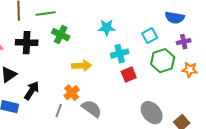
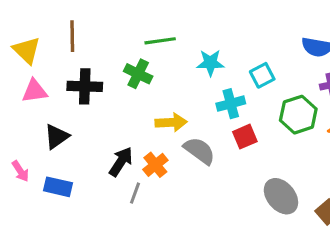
green line: (46, 14) -> (160, 41), moved
cyan square: (150, 36) -> (262, 75), moved
black arrow: (32, 91) -> (121, 162), moved
gray semicircle: (92, 109) -> (199, 151), moved

